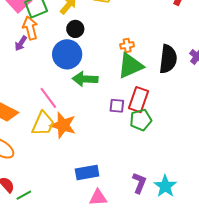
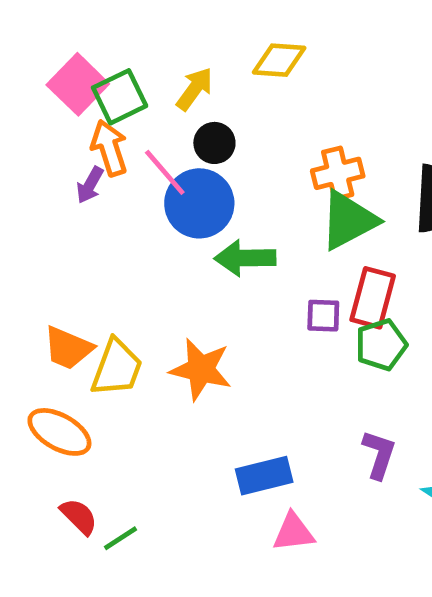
orange cross: (127, 45) -> (338, 173), size x1.5
pink line: (48, 98) -> (165, 172), moved
yellow trapezoid: (43, 124) -> (117, 368), moved
purple L-shape: (139, 183) -> (379, 454), moved

